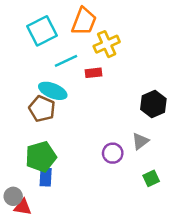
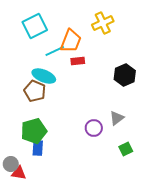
orange trapezoid: (84, 21) -> (71, 41), moved
yellow cross: (107, 44) -> (103, 23), moved
black hexagon: (153, 104) -> (125, 75), moved

